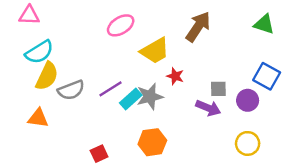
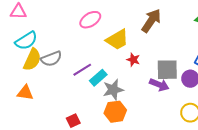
gray square: (218, 89) -> (167, 70), size x1.6
gray semicircle: (71, 90) -> (51, 59), moved
gray star: (150, 96) -> (113, 90), moved

